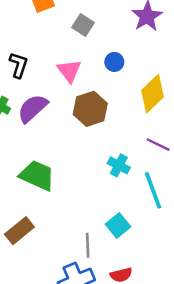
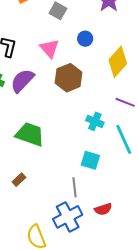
cyan square: (118, 226) -> (90, 160), moved, turned -30
brown rectangle: (19, 231) -> (19, 180), size x0.6

